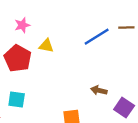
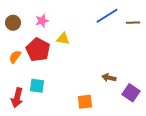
blue line: (97, 37) -> (107, 16), moved

